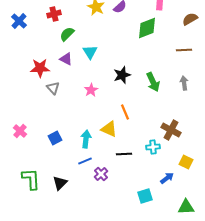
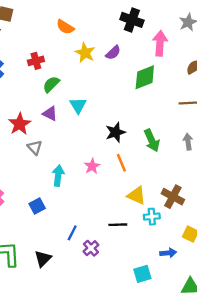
red star: (40, 68) -> (20, 124), turned -30
pink star: (91, 90) -> (92, 166), moved
orange line: (125, 112) -> (121, 163), moved
yellow triangle: (109, 129) -> (137, 195), moved
cyan arrow: (86, 139) -> (58, 176), moved
blue line: (85, 161) -> (72, 233), turned -40
blue arrow: (167, 178) -> (168, 253), turned 32

